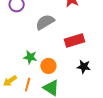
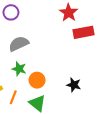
gray semicircle: (45, 22) -> (19, 44), moved
red rectangle: (74, 41) -> (84, 32), moved

